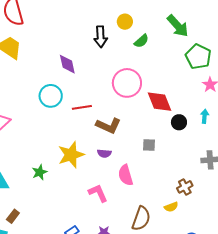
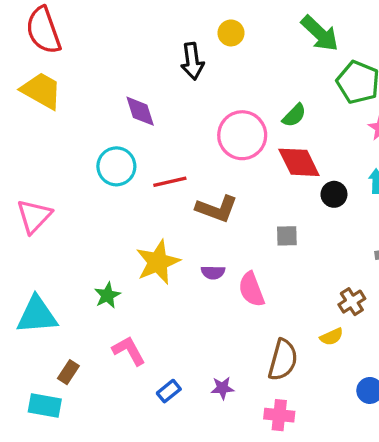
green semicircle: (141, 41) -> (294, 115), moved
purple semicircle: (104, 153) -> (213, 272), moved
pink L-shape: (98, 193) -> (129, 351), moved

